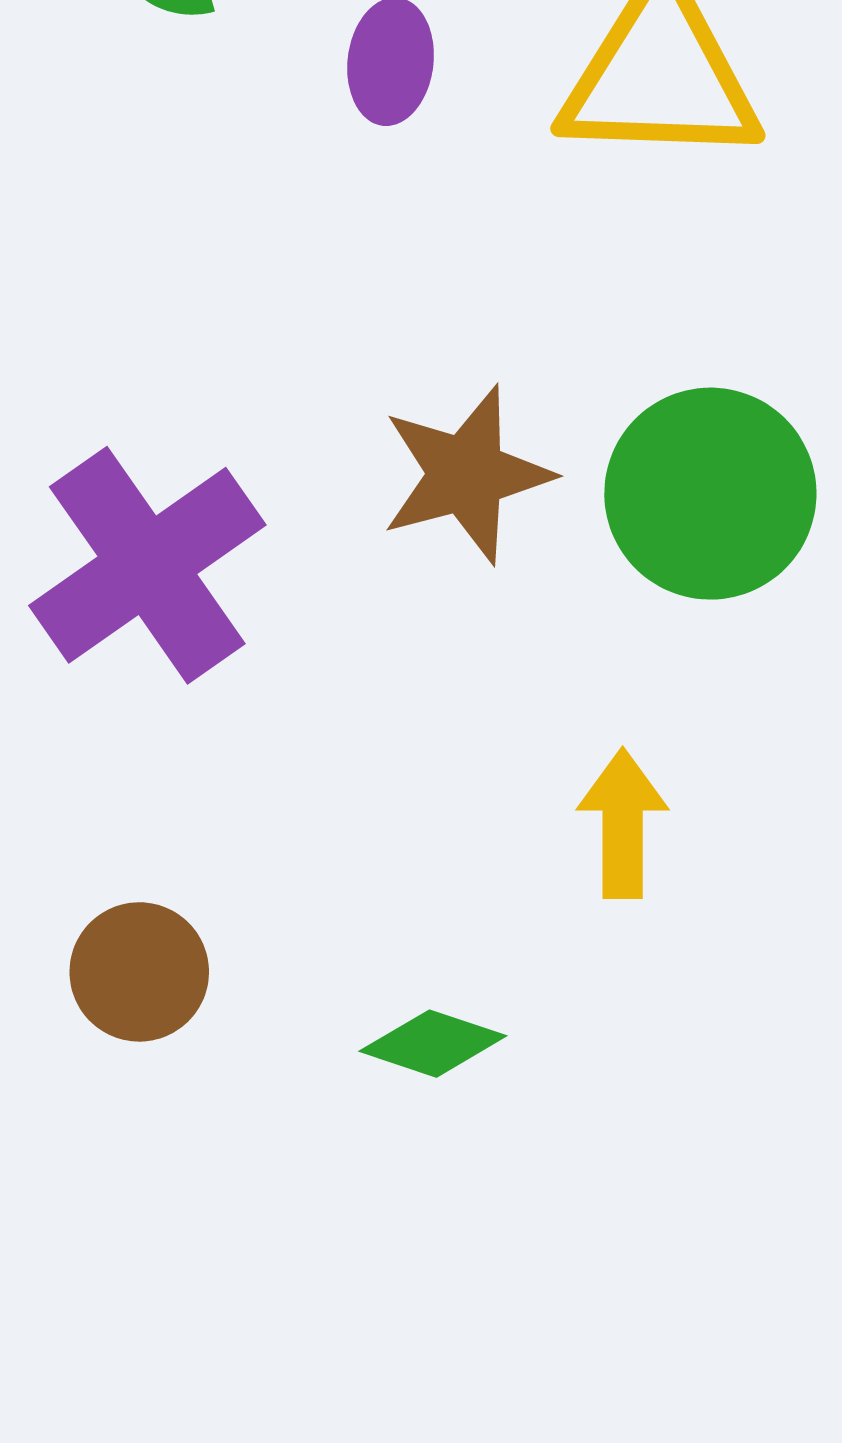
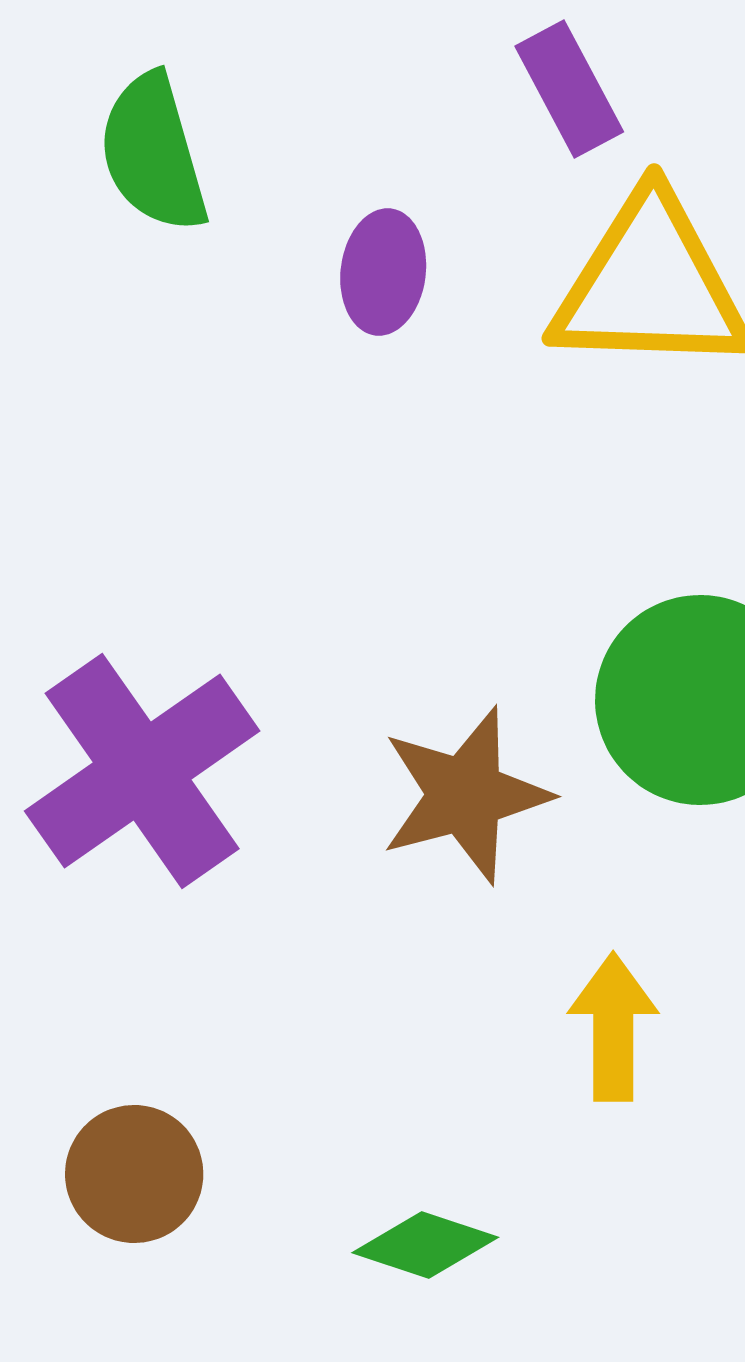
brown star: (466, 474) -> (465, 795), moved

